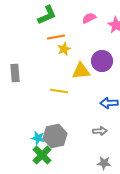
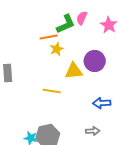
green L-shape: (47, 15) -> (66, 24), moved
pink semicircle: (89, 18) -> (82, 18), turned -40

